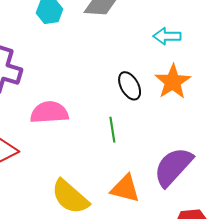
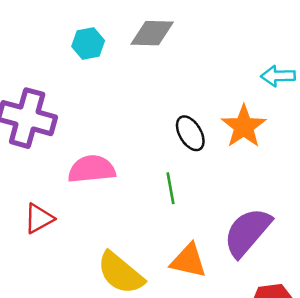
cyan arrow: (167, 36) -> (278, 76), moved

